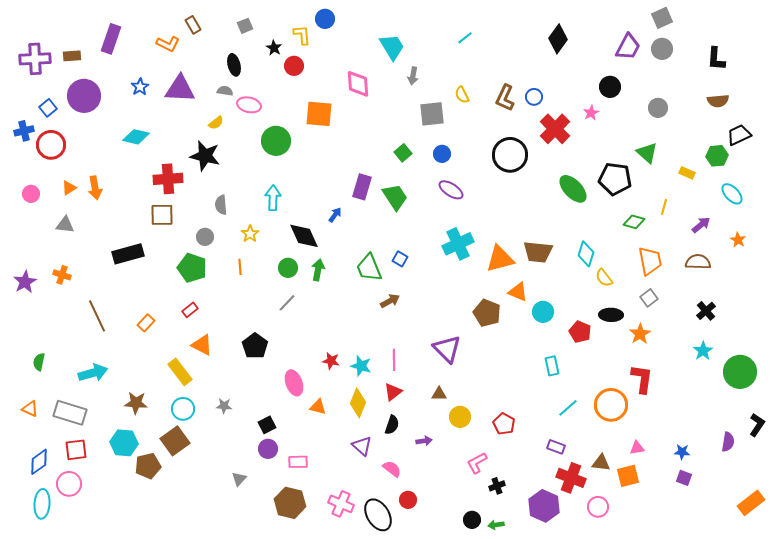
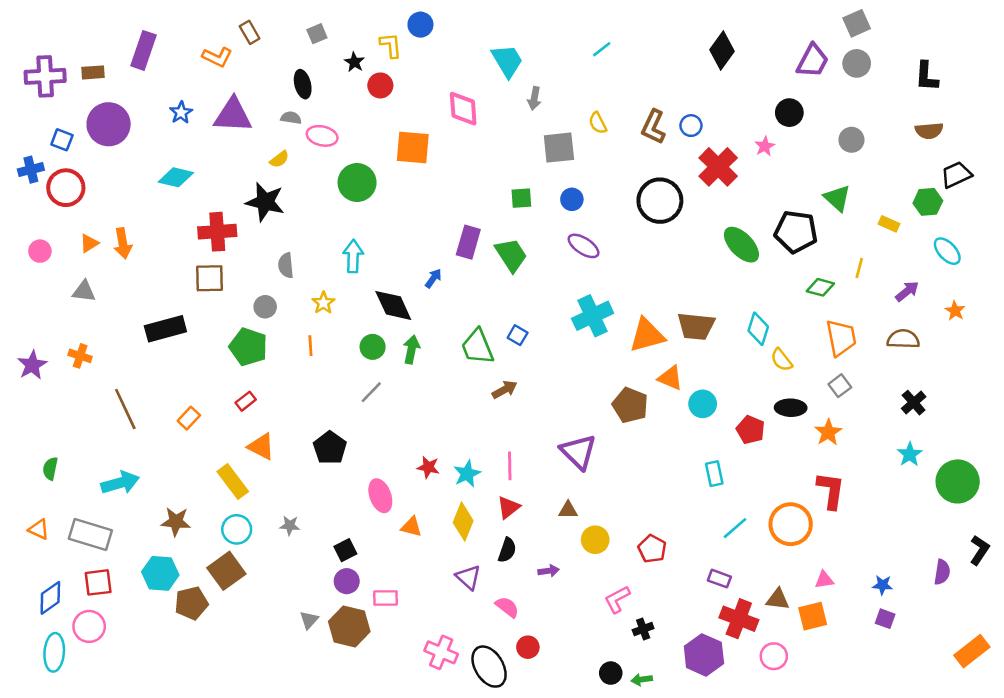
blue square: (48, 108) -> (62, 140), turned -30
green square: (403, 153) -> (521, 198), turned 36
cyan star: (361, 366) -> (467, 474), turned 30
brown hexagon: (290, 503) -> (349, 626), moved

